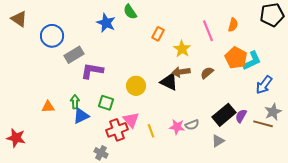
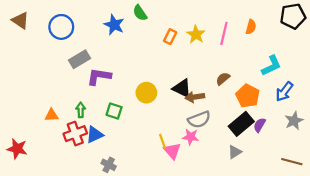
pink line: (208, 31) -> (224, 33), turned 35
blue circle: (52, 36) -> (61, 27), moved
yellow star: (182, 49) -> (196, 34), moved
orange pentagon: (236, 58) -> (248, 96), moved
brown arrow: (181, 72) -> (195, 97), moved
blue triangle: (81, 116) -> (95, 135), moved
pink triangle: (131, 120) -> (172, 151), moved
brown line: (263, 124) -> (292, 162), moved
gray semicircle: (192, 125) -> (199, 120), moved, size x1.5
red cross: (117, 130) -> (75, 134), moved

